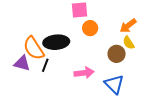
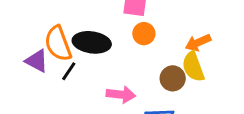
yellow semicircle: (129, 43) -> (193, 67), size x1.5

